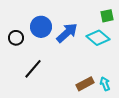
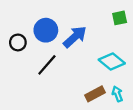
cyan diamond: (98, 38) -> (112, 61), moved
black line: (33, 69) -> (47, 65), moved

